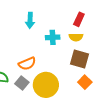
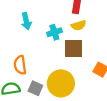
brown square: (80, 59) -> (73, 49), moved
orange semicircle: (27, 64) -> (20, 65), moved, turned 120

